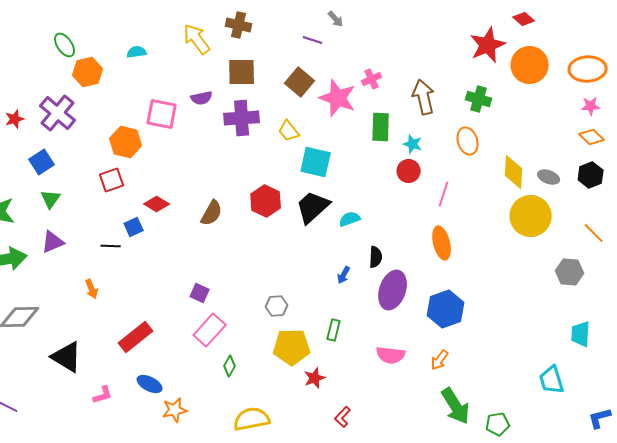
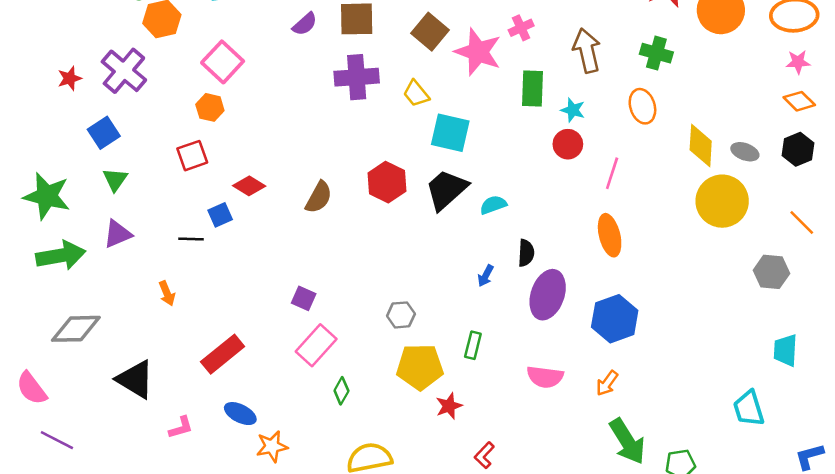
purple semicircle: (202, 98) -> (305, 24), moved, turned -30
pink square: (162, 114) -> (223, 62), moved, turned 32
orange hexagon: (126, 142) -> (210, 107), size x0.7

